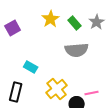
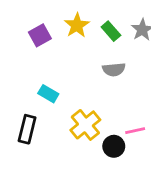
purple square: (13, 28) -> (40, 35), moved
gray semicircle: (77, 50) -> (114, 69), size x0.7

